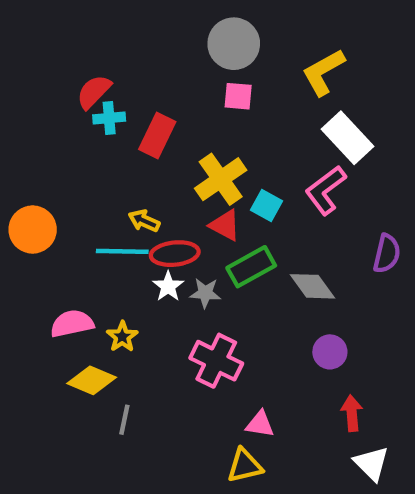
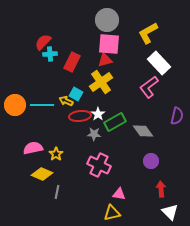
pink square: (238, 96) -> (109, 44), size x1.6
cyan square: (267, 205) -> (76, 94), moved
red triangle: (225, 225) -> (105, 60), moved, turned -42
cyan line: (122, 251) -> (42, 105), moved
white star: (168, 286) -> (98, 114), moved

